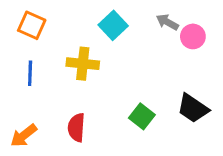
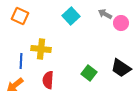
yellow cross: (83, 64) -> (41, 49), moved
blue line: (30, 73) -> (21, 61), moved

